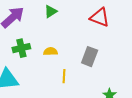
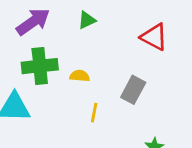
green cross: (21, 48) -> (40, 66), size x1.4

